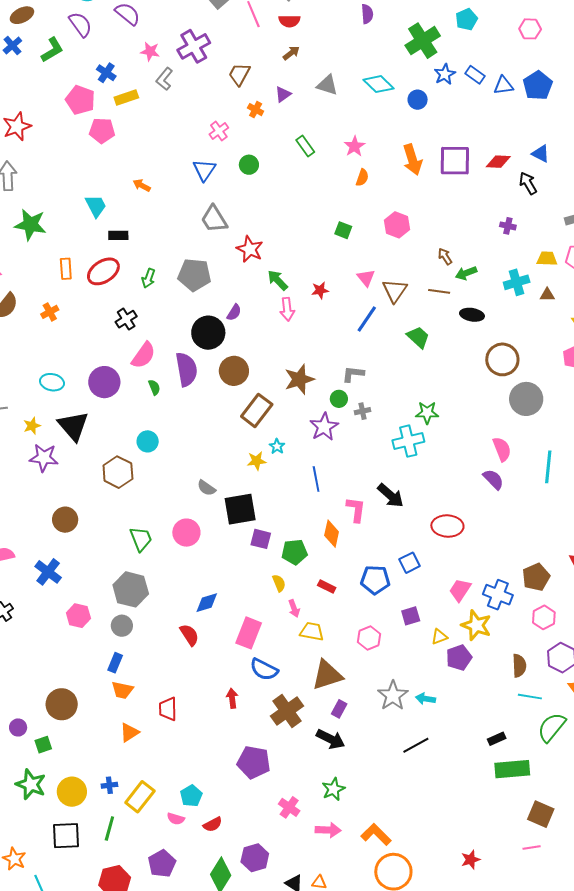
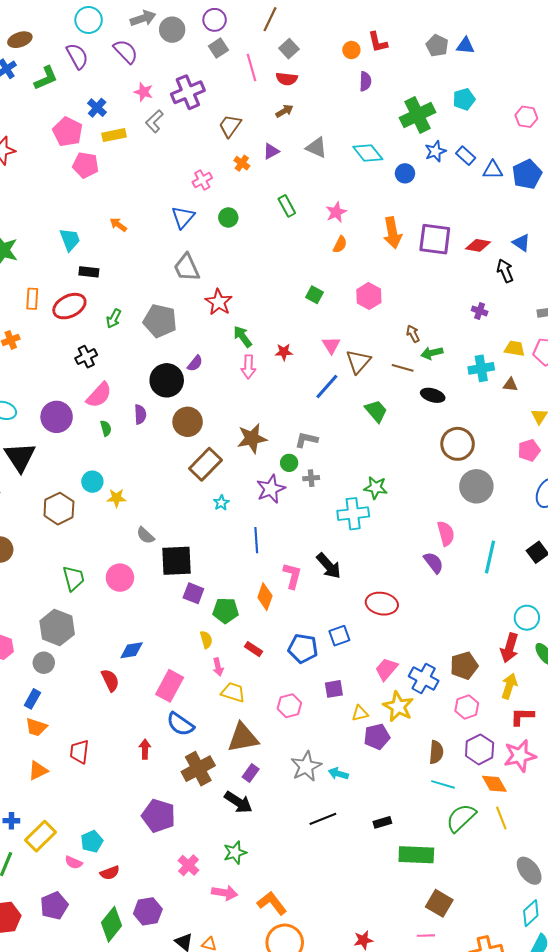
purple semicircle: (186, 369) -> (140, 414), size x0.6
yellow star: (257, 461) -> (116, 498), moved
black rectangle: (497, 739) -> (382, 822), moved

